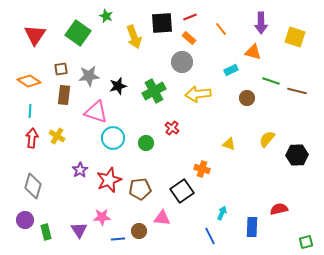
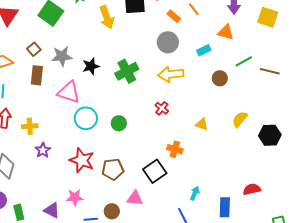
orange rectangle: (189, 38) -> (174, 16), moved
gray circle: (182, 62) -> (168, 42), moved
brown square: (61, 69) -> (34, 49), turned -32
green line: (271, 81) -> (244, 61), turned -48
red cross: (172, 128) -> (162, 108), moved
yellow cross: (57, 136) -> (30, 126), moved, turned -35
purple star: (80, 170) -> (43, 150), moved
red star: (109, 180) -> (82, 160), turned -30
purple triangle: (79, 230) -> (52, 210), turned -30

